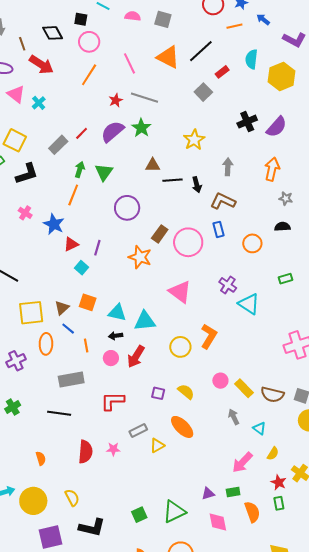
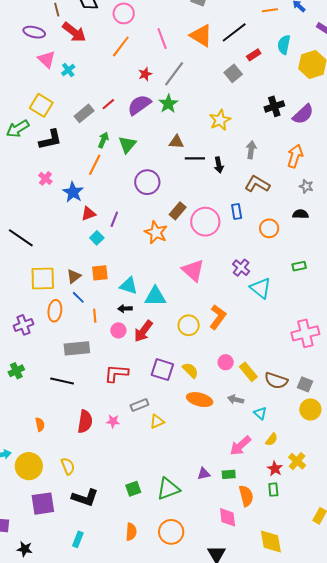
gray line: (145, 98) -> (174, 74), turned -76
brown L-shape: (223, 201) -> (257, 184), moved
orange square: (88, 302) -> (100, 273), turned -30
purple square: (158, 393) -> (162, 370), size x1.6
gray arrow: (234, 417) -> (236, 400), turned -56
orange ellipse: (182, 427) -> (200, 400), moved, turned -35
pink diamond: (218, 522) -> (228, 517), moved

